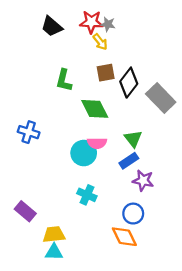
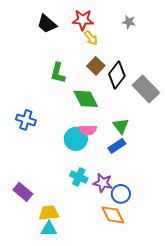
gray star: (108, 24) -> (129, 22), moved
brown square: (106, 73) -> (96, 66), turned -36
purple star: (143, 181) -> (103, 183), moved

